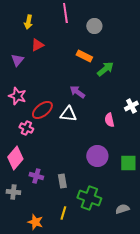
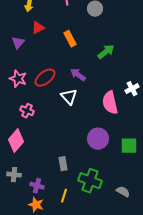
orange rectangle: (84, 56) -> (70, 39), moved, turned 35
red ellipse: (42, 110) -> (45, 78), moved
white triangle: (68, 114) -> (69, 97), turned 42
pink semicircle: (109, 120) -> (110, 103), size x1.6
purple cross: (36, 176) -> (37, 186), moved
gray semicircle: (122, 209) -> (123, 192), turned 48

